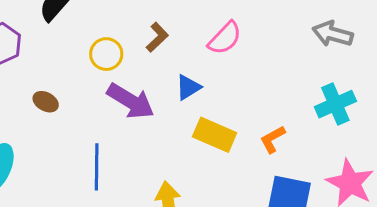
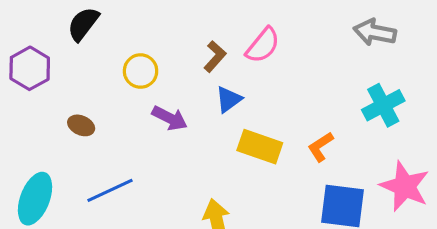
brown L-shape: (157, 37) -> (215, 56), moved
purple arrow: (131, 101) -> (170, 118), size x0.7
blue line: (97, 167) -> (110, 190), moved, turned 69

